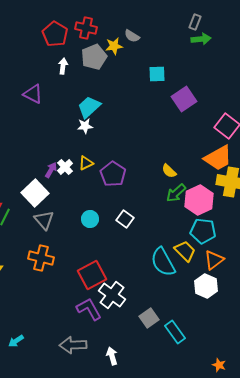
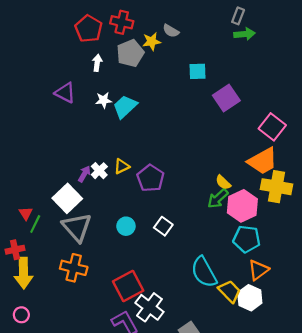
white star: (85, 126) -> (104, 100), moved
yellow semicircle: (169, 171) -> (223, 182), moved
gray triangle: (44, 220) -> (77, 227), size x1.4
yellow trapezoid: (185, 251) -> (230, 291), moved

